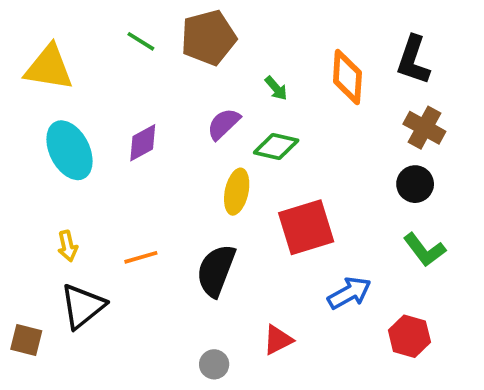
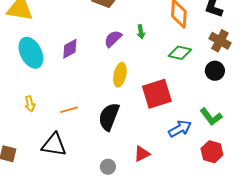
green arrow: (276, 88) -> (141, 32), moved, turned 32
green diamond: (276, 146) -> (180, 53), moved
green L-shape: (424, 250) -> (211, 117), moved
black triangle: (83, 306) -> (54, 145), moved, turned 48

